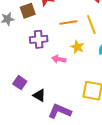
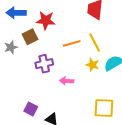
yellow star: (77, 47) -> (92, 65), moved

